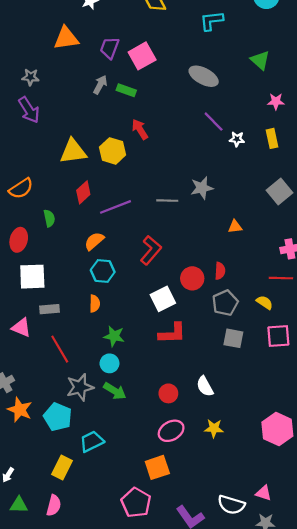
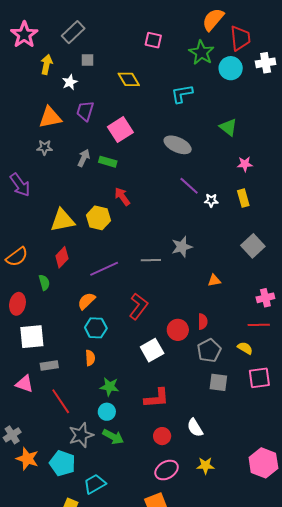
purple trapezoid: (110, 48) -> (85, 111), moved
gray star: (30, 77) -> (45, 147), moved
red diamond: (83, 192) -> (62, 257), moved
red L-shape: (172, 333) -> (157, 398), moved

